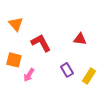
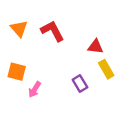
red L-shape: (41, 43) -> (52, 31), moved
yellow rectangle: (89, 76) -> (106, 69), moved, turned -63

